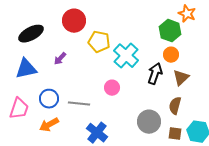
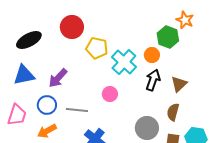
orange circle: (171, 55) -> (152, 55), moved
purple arrow: (60, 59) -> (58, 78), moved, size x1.5

